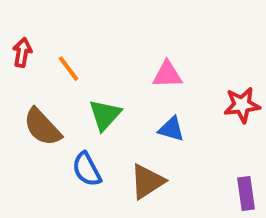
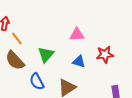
orange line: (69, 69) -> (17, 39), moved
red star: (242, 105) -> (105, 55), moved

